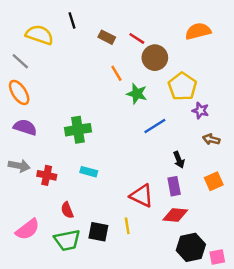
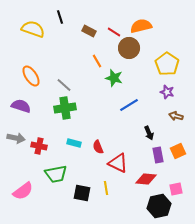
orange semicircle: (198, 31) -> (141, 26), moved
gray line: (20, 61) -> (64, 85), moved
yellow pentagon: (182, 86) -> (167, 64), moved
orange ellipse: (19, 92) -> (31, 76), moved
purple rectangle: (174, 186) -> (158, 155), moved
red semicircle: (67, 210) -> (98, 147), moved
green trapezoid: (67, 240) -> (56, 174), moved
pink square: (217, 257) -> (176, 189), moved

